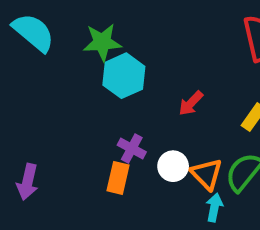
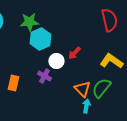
white circle: (173, 166) -> (56, 61), moved
orange rectangle: (118, 178) -> (13, 83), moved

